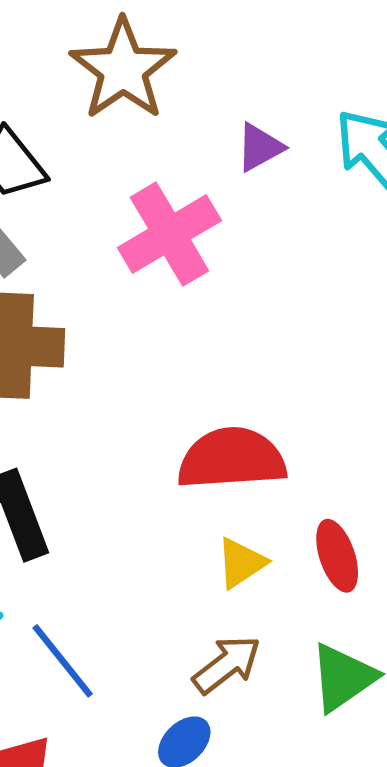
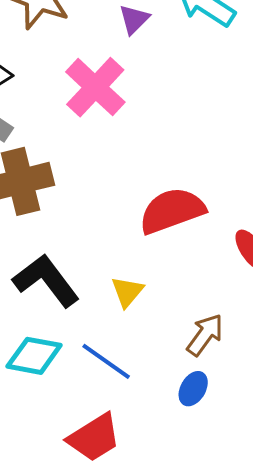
yellow triangle: (241, 563) -> (127, 292), moved

